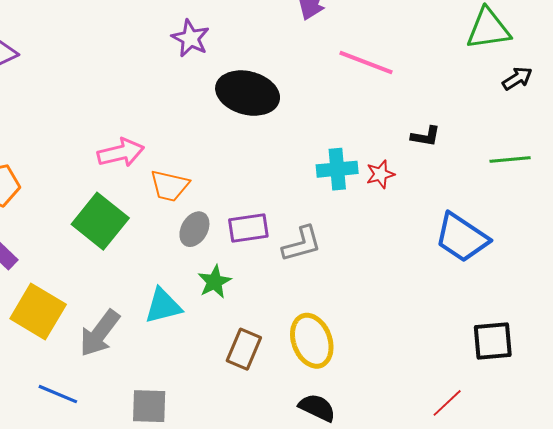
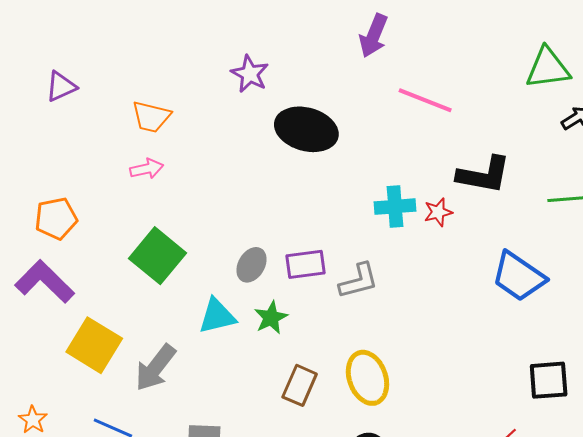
black L-shape: (426, 136) -> (484, 175), size x1.8
pink arrow: (121, 153) -> (147, 169), moved, size x0.7
orange trapezoid: (170, 186) -> (151, 117), moved
cyan triangle: (163, 306) -> (217, 316), moved

